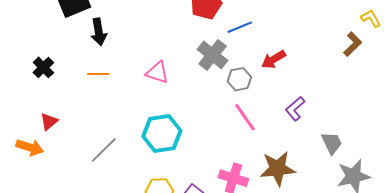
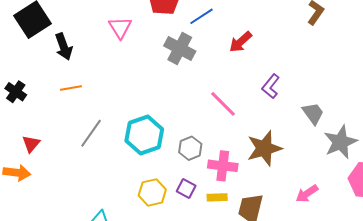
pink triangle: (157, 72) -> (120, 28), moved, turned 50
gray hexagon: (239, 79) -> (190, 148), moved
gray line: (104, 150) -> (91, 133), moved

